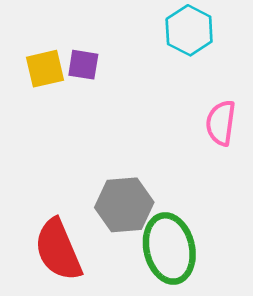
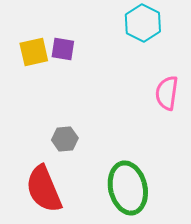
gray hexagon: (124, 205) -> (65, 139), moved, size x0.6

